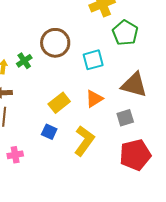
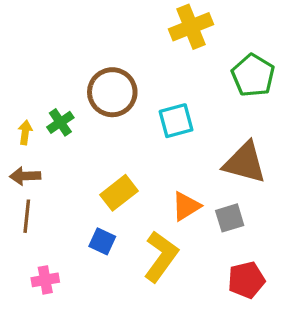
green pentagon: (125, 33) -> (253, 75), moved
orange triangle: (94, 99) -> (186, 206), moved
red pentagon: (135, 155) -> (246, 280), size x0.7

